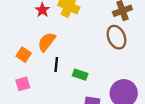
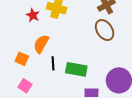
green rectangle: (80, 75) -> (76, 69), size x1.5
pink square: (23, 84) -> (25, 86), turned -32

